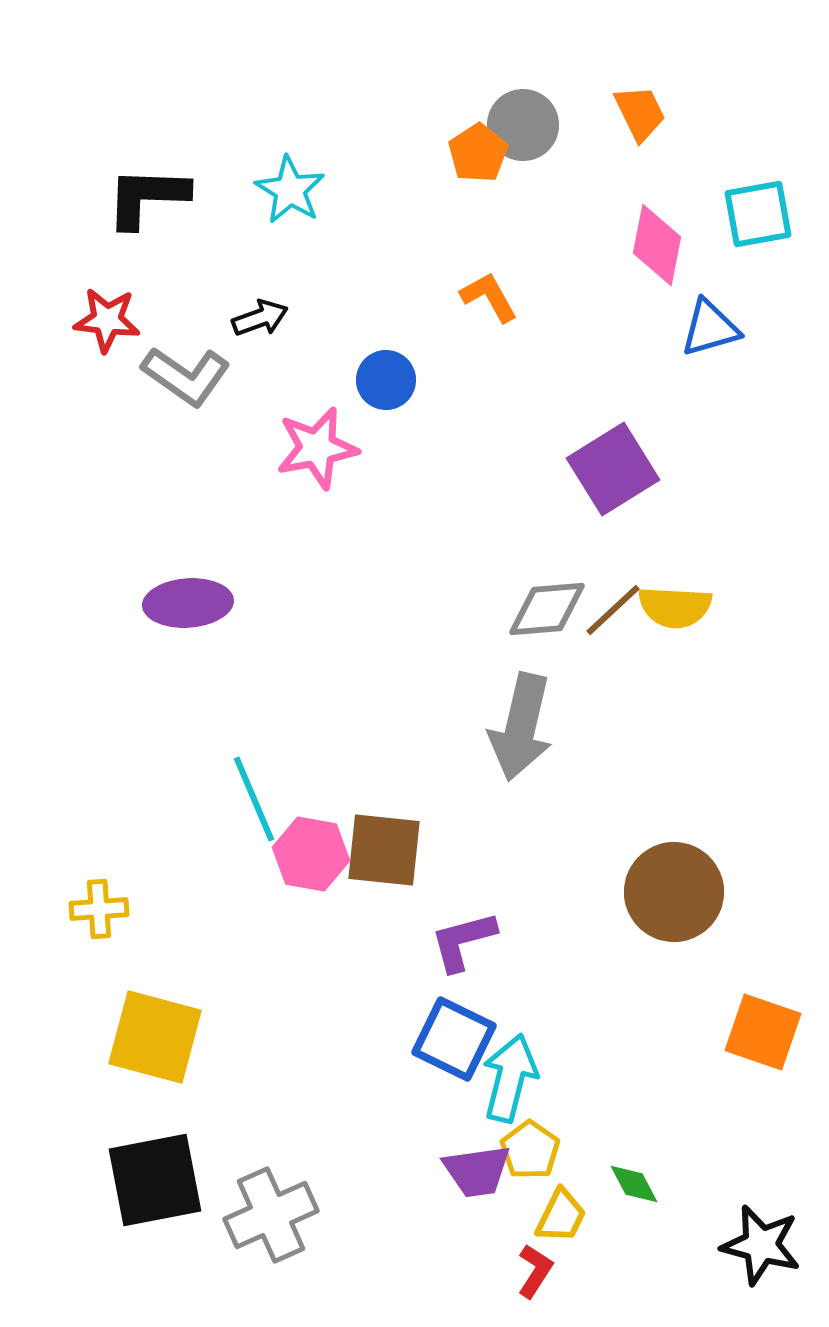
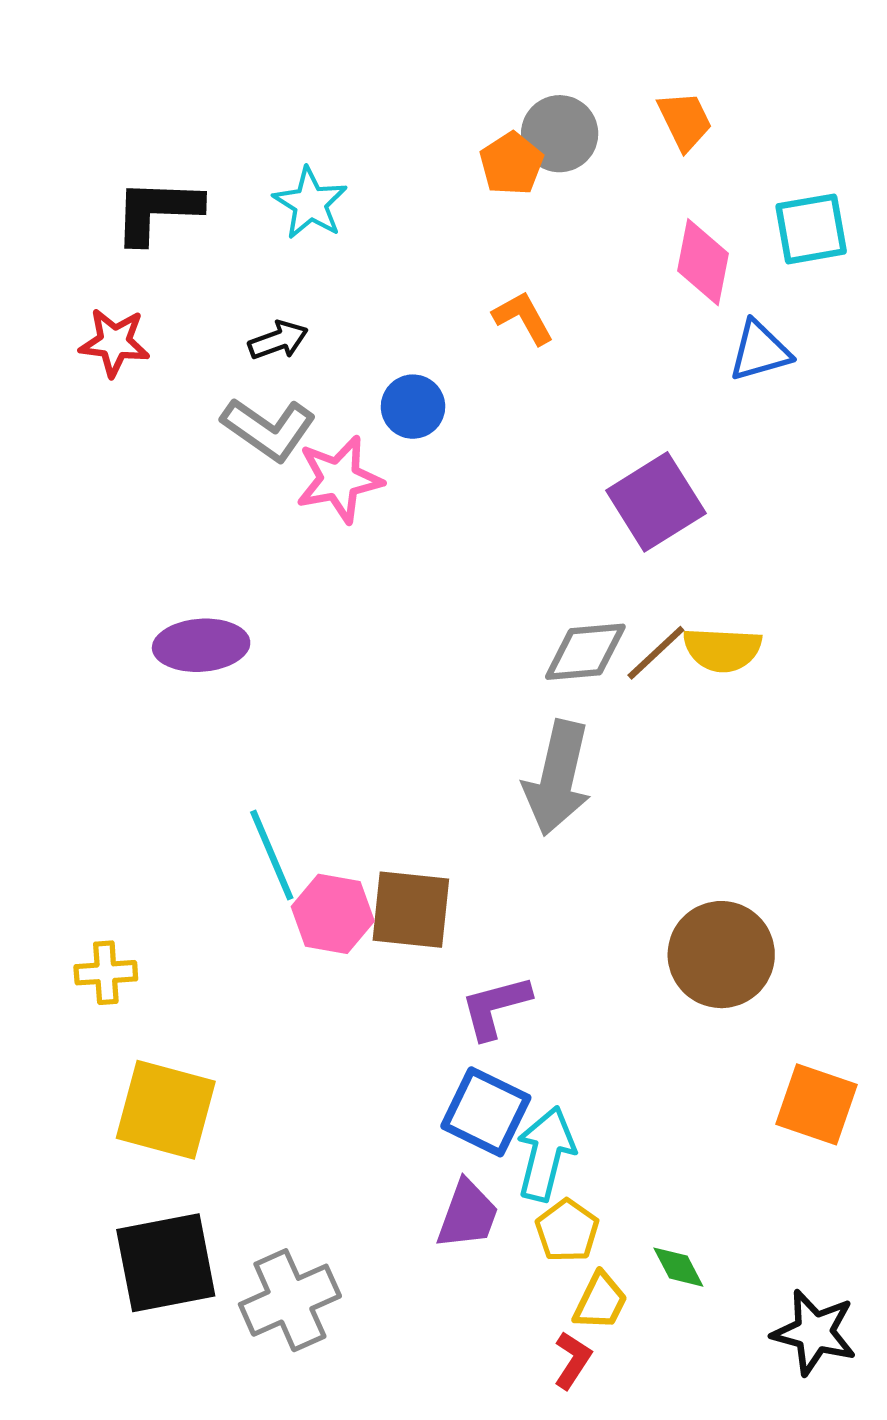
gray L-shape: (186, 376) -> (269, 429), moved
purple trapezoid: (477, 1171) -> (468, 1215), moved, turned -62

